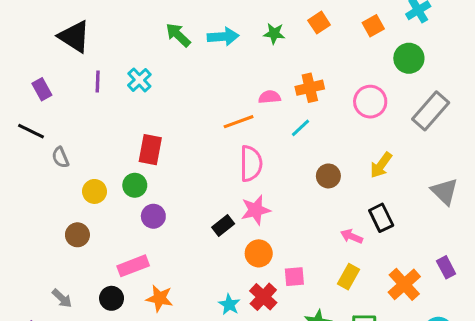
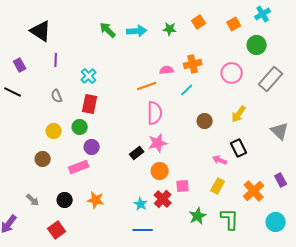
cyan cross: (139, 80) -> (89, 76), moved
gray semicircle: (60, 157) -> (57, 96), moved
pink rectangle: (133, 266) -> (79, 167), moved

